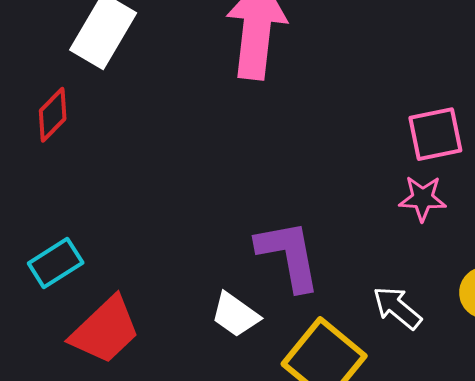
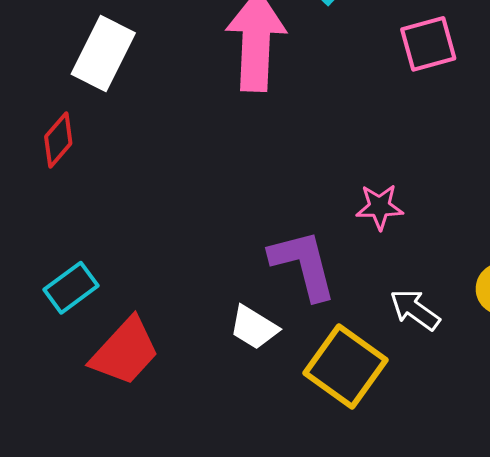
pink square: (435, 134) -> (428, 44), moved
pink star: (423, 198) -> (380, 207), moved

